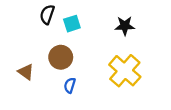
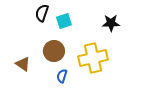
yellow cross: (125, 71) -> (93, 58), moved, turned 36

